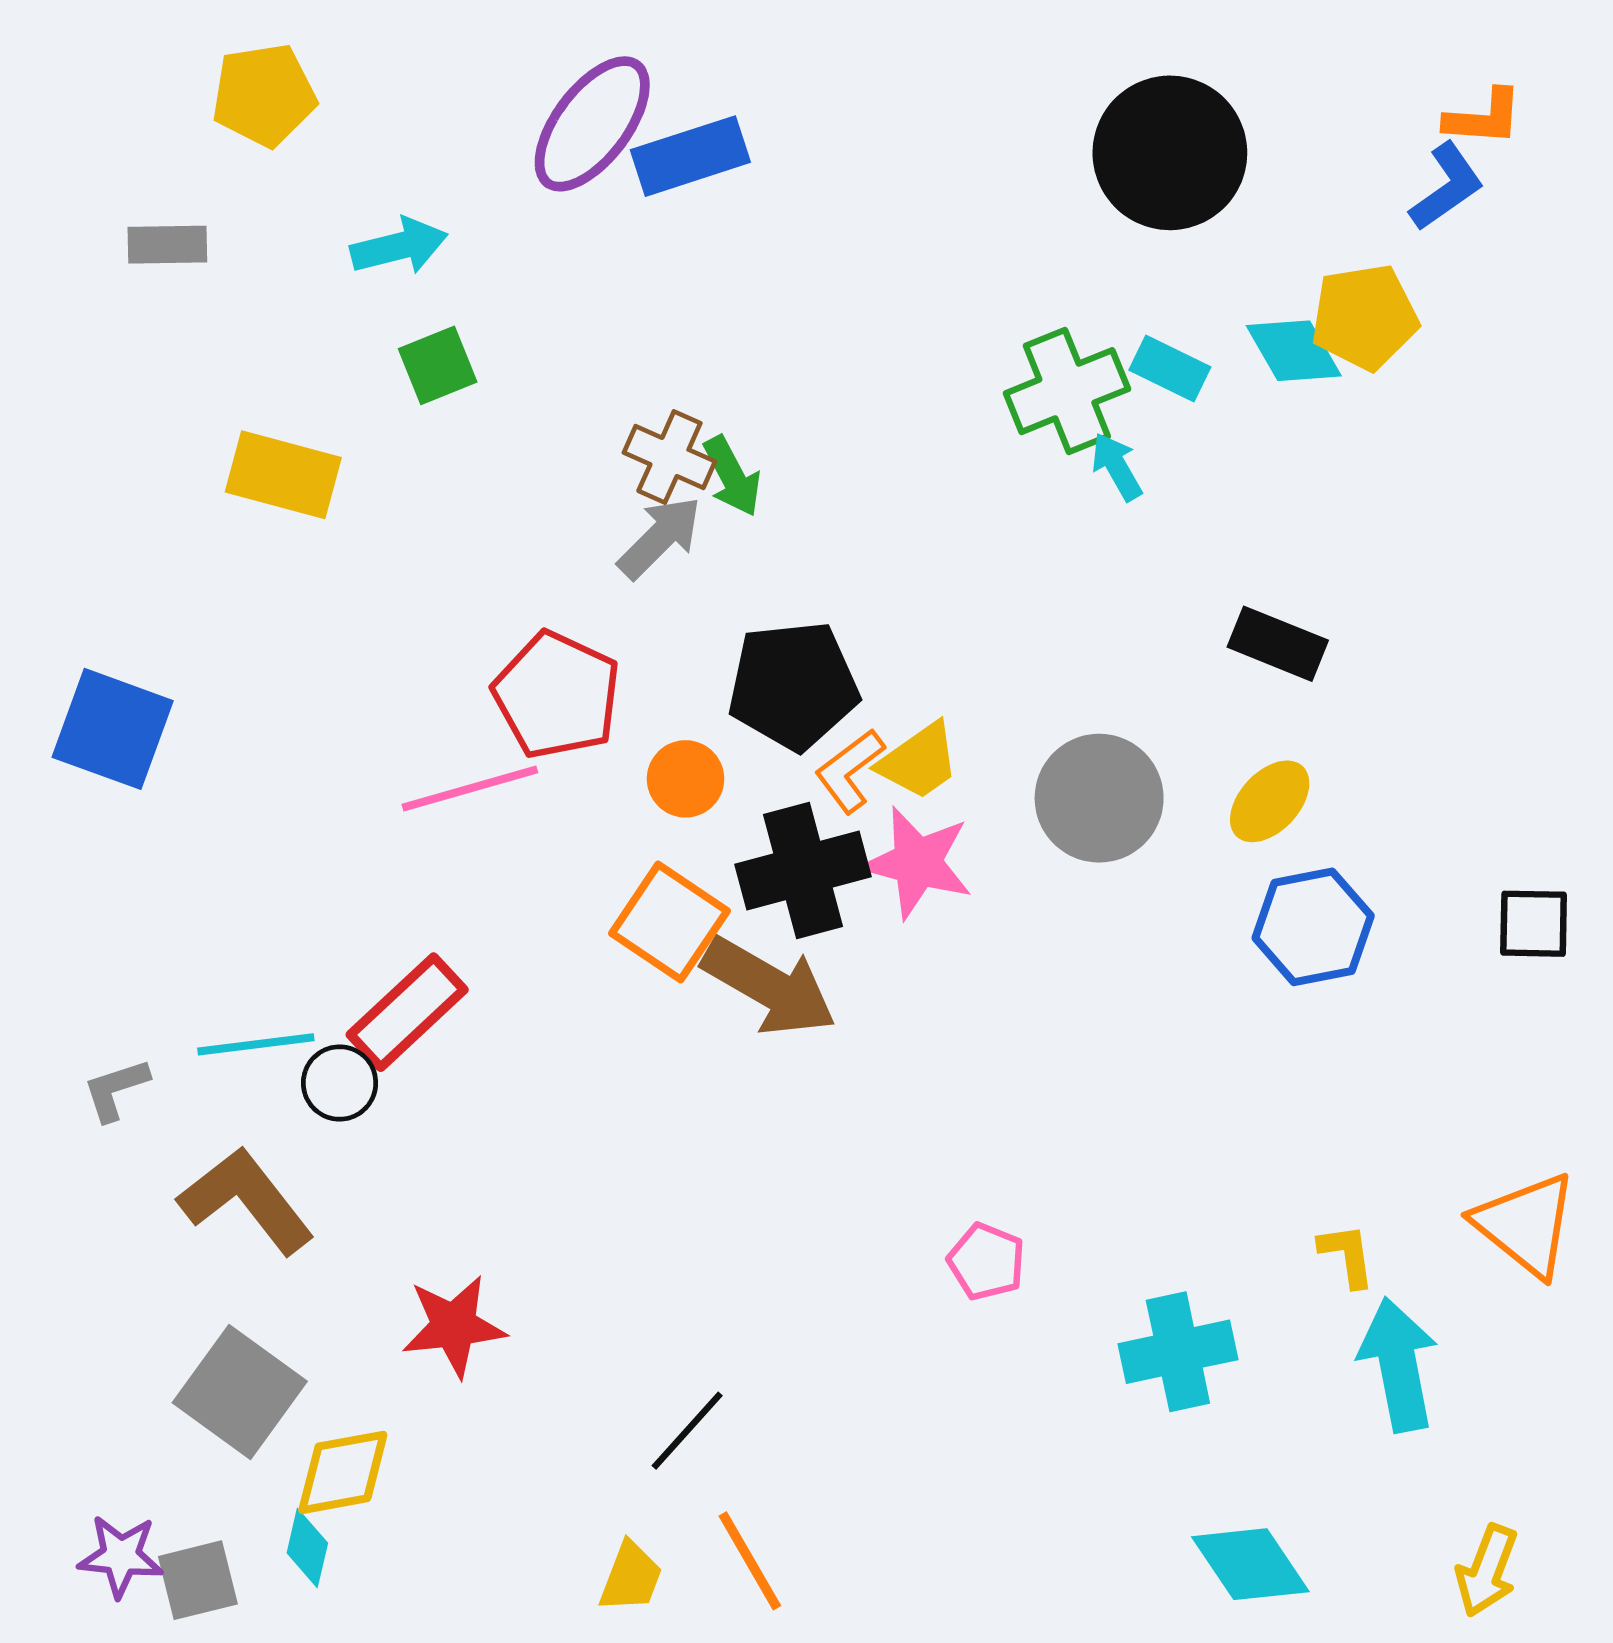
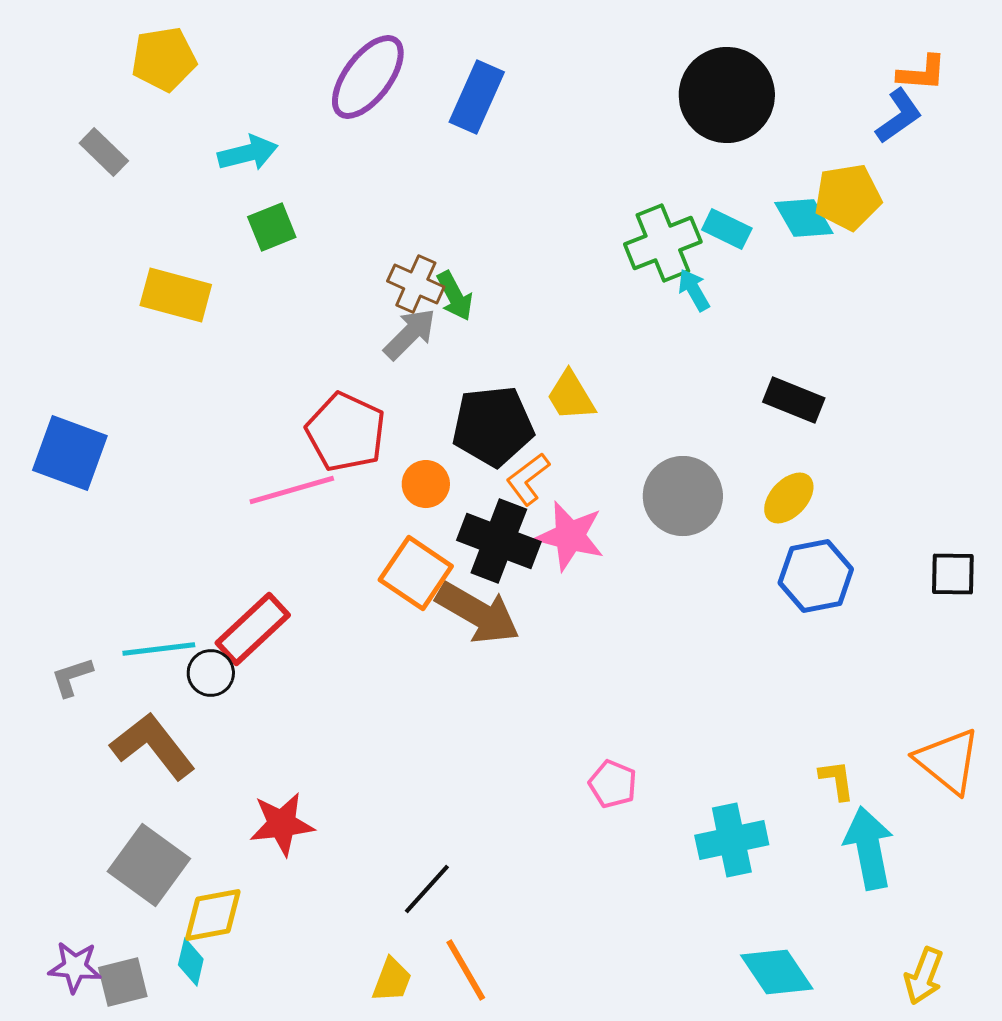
blue rectangle: (690, 156) -> (477, 97), moved, turned -48
gray rectangle: (167, 245) -> (104, 152), turned 45
yellow trapezoid: (919, 761) -> (571, 396), moved, turned 94
black cross: (803, 871) -> (499, 541), turned 36

